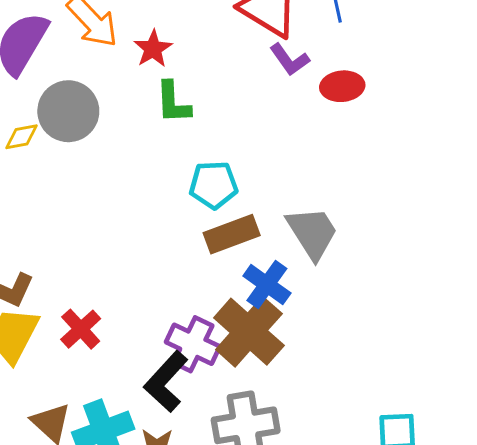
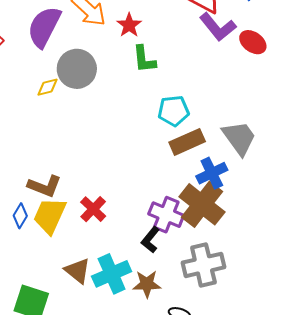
purple L-shape: (289, 60) -> (218, 27), size x1.4
red ellipse: (342, 86) -> (253, 42), turned 44
blue cross: (267, 285) -> (212, 173), turned 32
black L-shape: (166, 382) -> (150, 240), size x0.7

